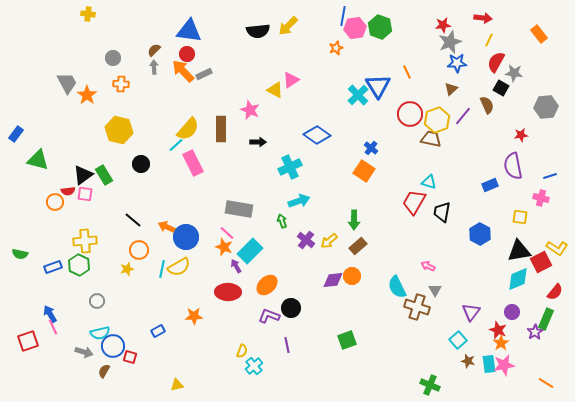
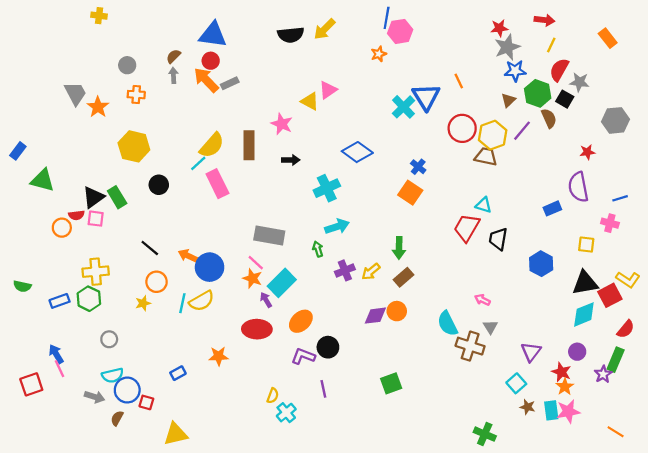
green hexagon: (380, 27) -> (538, 93), moved
purple cross: (306, 240) -> (345, 270), turned 30
yellow triangle: (177, 385) -> (176, 434), moved, size x1.6

